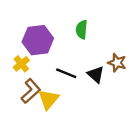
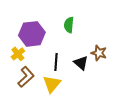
black line: (66, 73) -> (56, 62), turned 72
yellow triangle: (48, 99) -> (52, 84), moved

